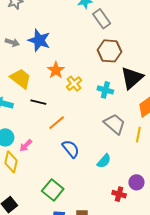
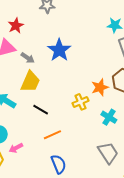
gray arrow: (12, 42) -> (28, 58), moved
orange star: (56, 70) -> (100, 87), moved
yellow trapezoid: (21, 79) -> (30, 82), turned 60

